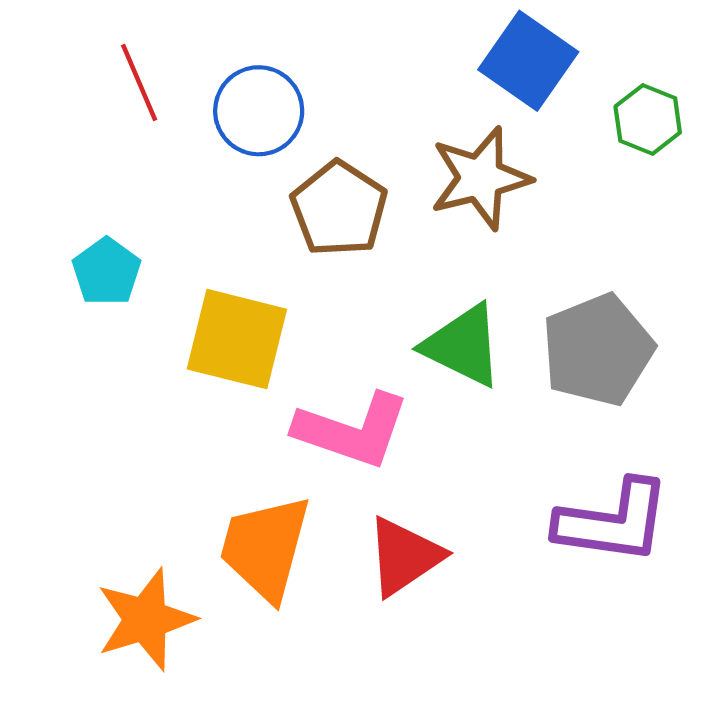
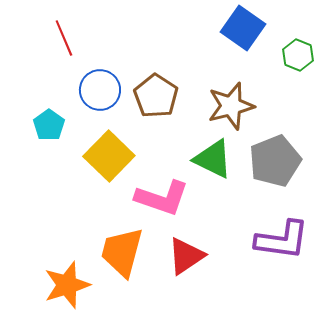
blue circle: (259, 111) -> (100, 90), moved
brown star: (480, 178) -> (231, 106), moved
yellow square: (237, 339) -> (109, 156), turned 30

